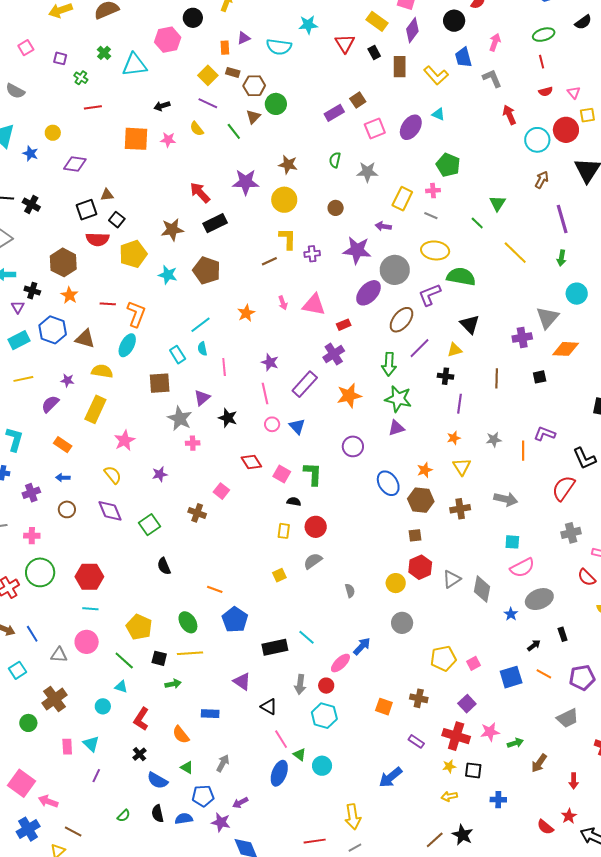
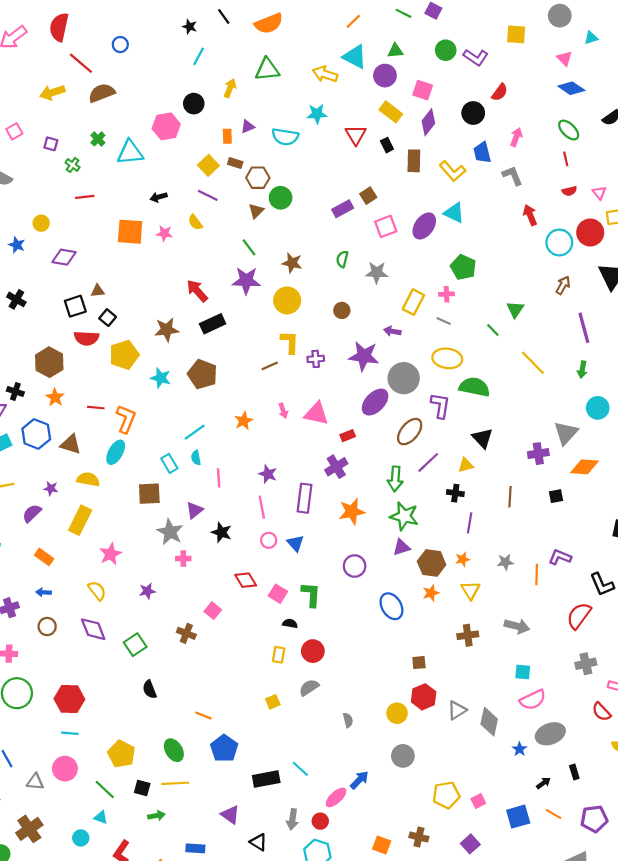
green ellipse: (544, 35) -> (569, 130), turned 60
cyan triangle: (438, 114) -> (454, 213), size x1.5
green line: (234, 131) -> (249, 247), moved
purple L-shape: (430, 295) -> (440, 406), turned 120
purple rectangle: (305, 384) -> (305, 498), turned -36
brown hexagon: (421, 500) -> (432, 563), moved

